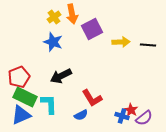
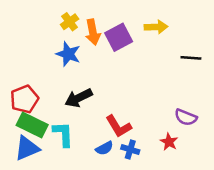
orange arrow: (72, 14) -> (93, 32), moved
yellow arrow: (121, 42) -> (156, 27), moved
blue cross: (122, 116) -> (130, 150), moved
purple semicircle: (144, 118) -> (186, 117), moved, turned 60

